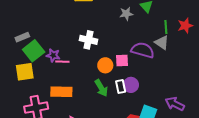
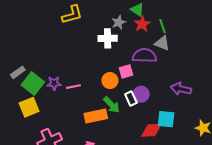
red star: (185, 26) -> (142, 24), moved
white cross: (89, 40) -> (108, 38), moved
pink line: (62, 62) -> (73, 87), moved
orange rectangle: (61, 92) -> (96, 116), moved
purple arrow: (175, 104) -> (181, 89), moved

